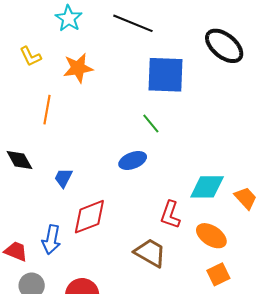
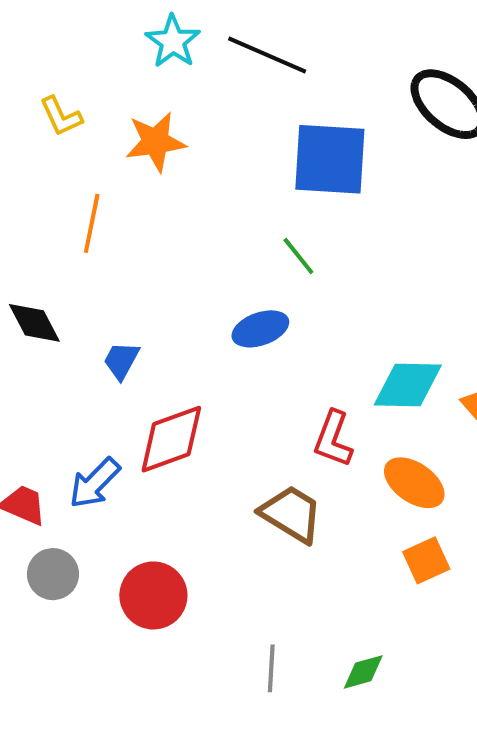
cyan star: (69, 18) -> (173, 41), moved
blue arrow: (51, 240) -> (95, 483), turned 32

